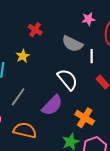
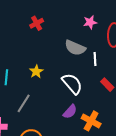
red cross: (35, 30) -> (37, 23), moved, turned 32
yellow star: (23, 56) -> (36, 72), moved
purple semicircle: (52, 105) -> (70, 112), moved, size x0.7

